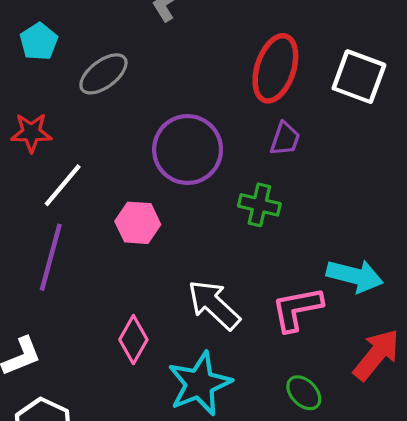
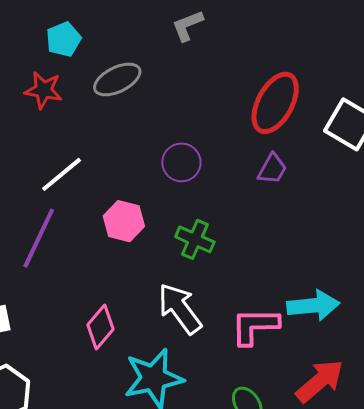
red star: (31, 133) -> (43, 90), moved
purple circle: (188, 150) -> (181, 162), size x0.6
green cross: (259, 205) -> (195, 239), moved
cyan arrow: (355, 276) -> (313, 306), turned -30

